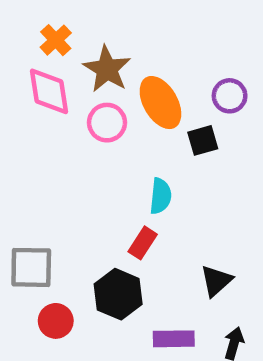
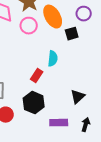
red rectangle: (143, 243) -> (37, 76), moved

